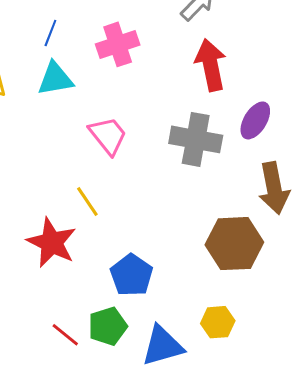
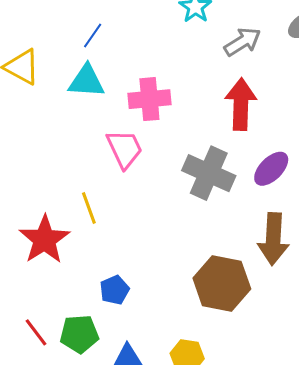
pink cross: (118, 44) -> (149, 99), moved
blue pentagon: (132, 275) -> (115, 290), size x0.7

